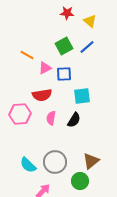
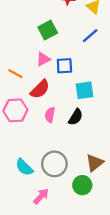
green square: (64, 46) -> (48, 30), moved
orange line: (27, 55) -> (15, 74), moved
red semicircle: (42, 95) -> (40, 89), turned -36

